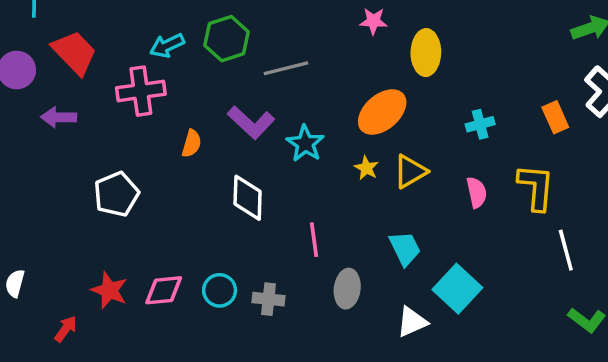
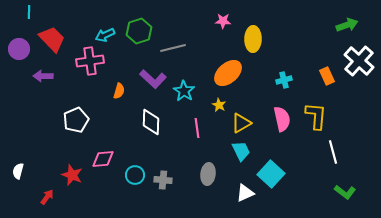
yellow triangle: (410, 171) -> (241, 123), moved
pink semicircle: (477, 192) -> (282, 119), size x1.4
pink line: (314, 240) -> (197, 128), moved
pink diamond: (164, 290) -> (103, 159), moved

